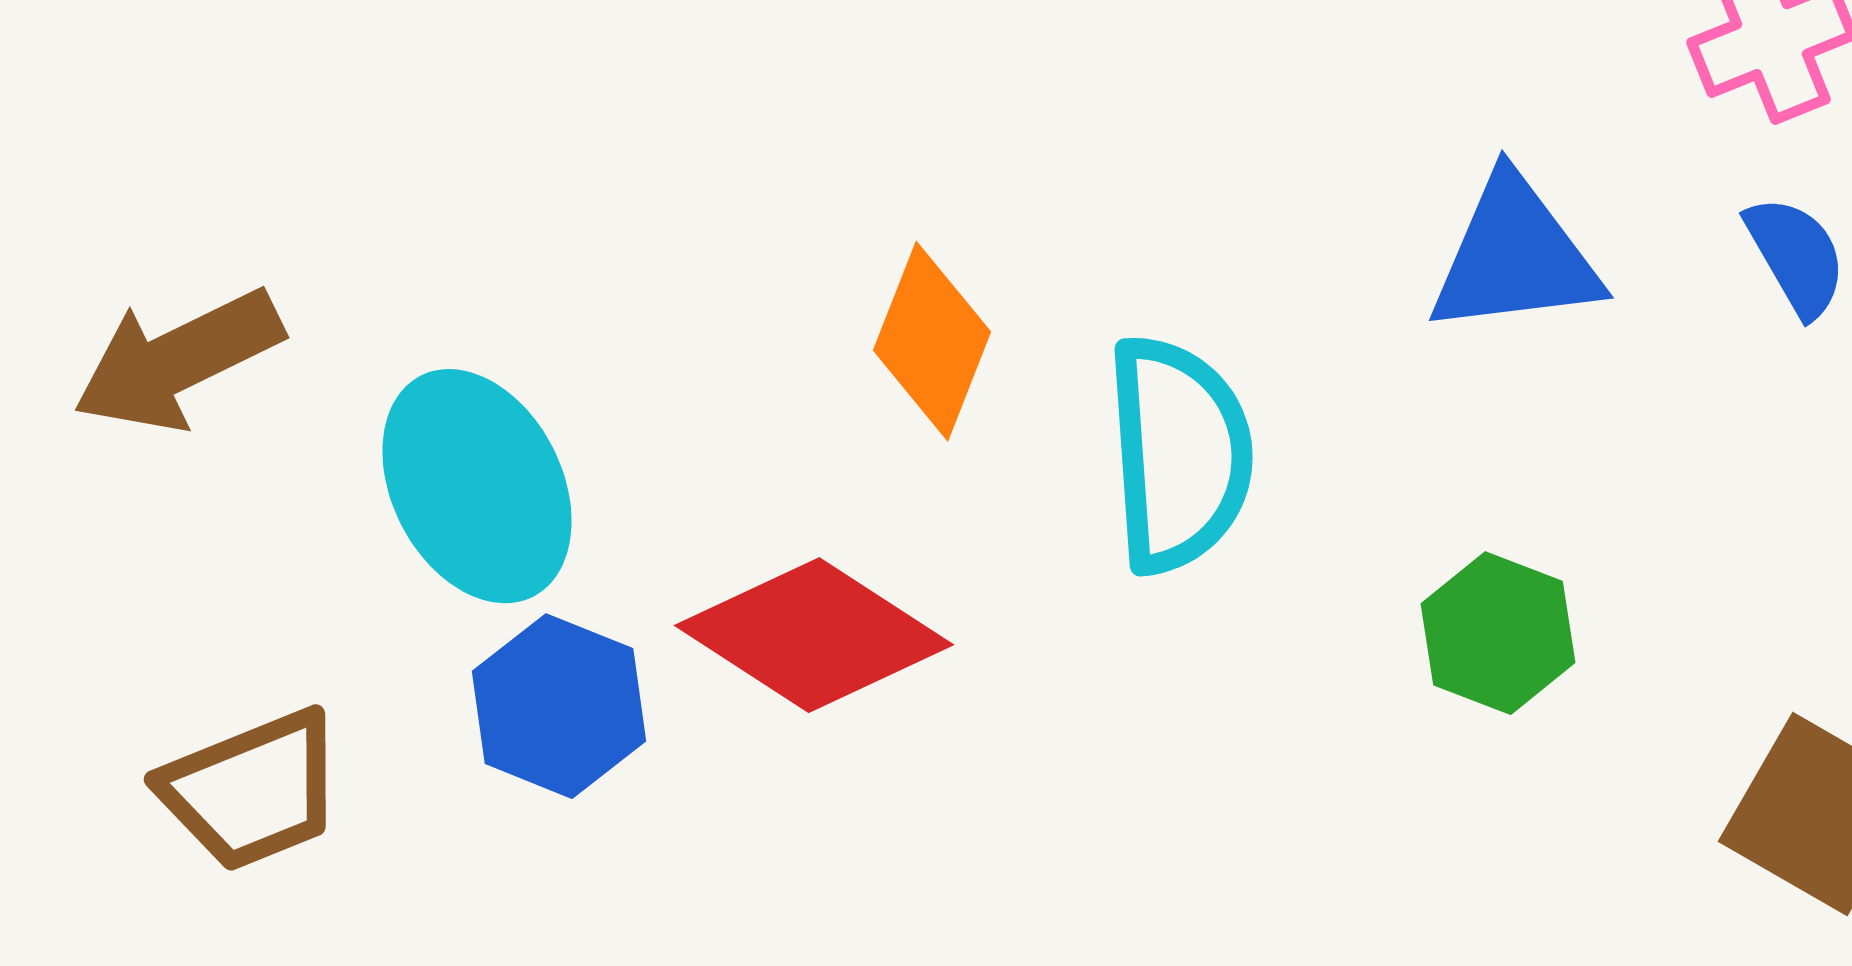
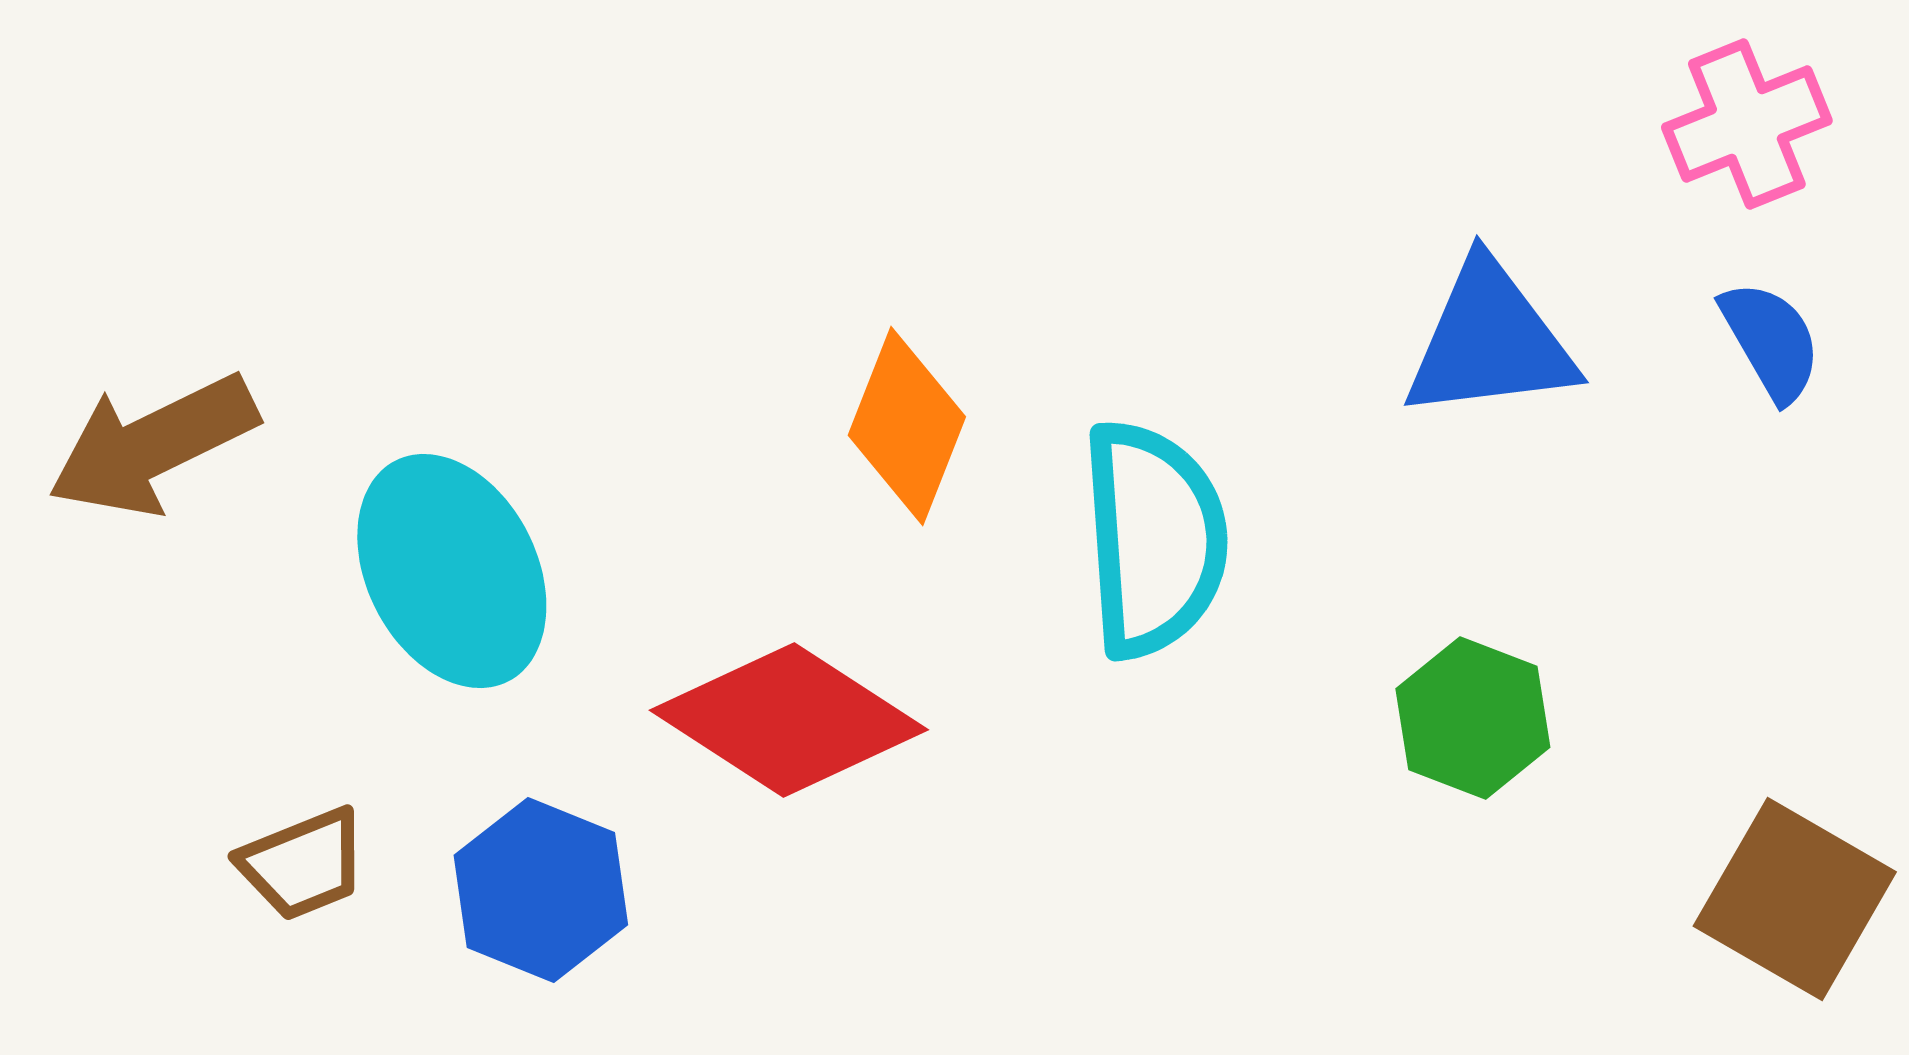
blue hexagon: (559, 706) -> (541, 890), moved
brown trapezoid: (252, 790) -> (303, 864), moved, size x0.7

